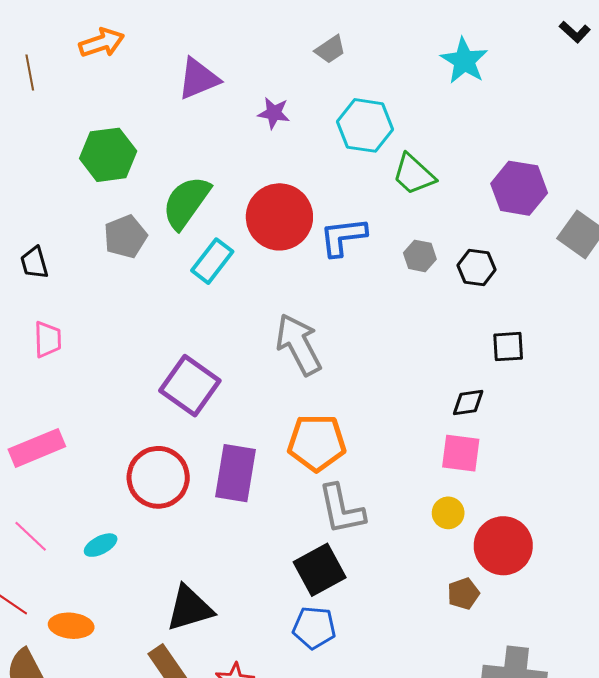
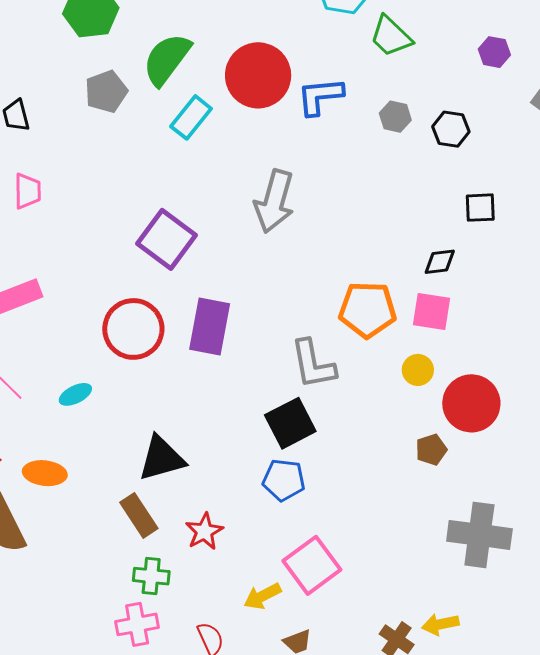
purple hexagon: (519, 188) -> (494, 52), size x0.6
gray arrow: (299, 345) -> (274, 201), turned -138
orange pentagon: (317, 443) -> (368, 310), moved

